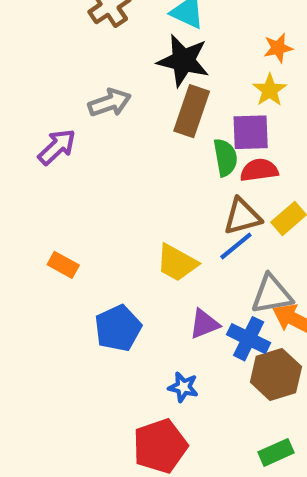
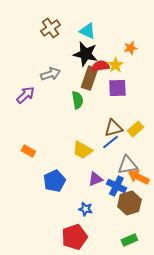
yellow star: (270, 90) -> (115, 65), moved
green semicircle: (225, 157) -> (77, 100), moved
red semicircle: (259, 170) -> (100, 66), moved

